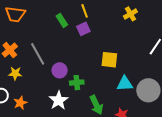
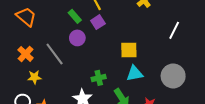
orange trapezoid: (15, 14) -> (26, 17), turned -140
purple circle: (60, 70) -> (77, 38), moved
cyan triangle: (125, 84) -> (135, 73), moved

